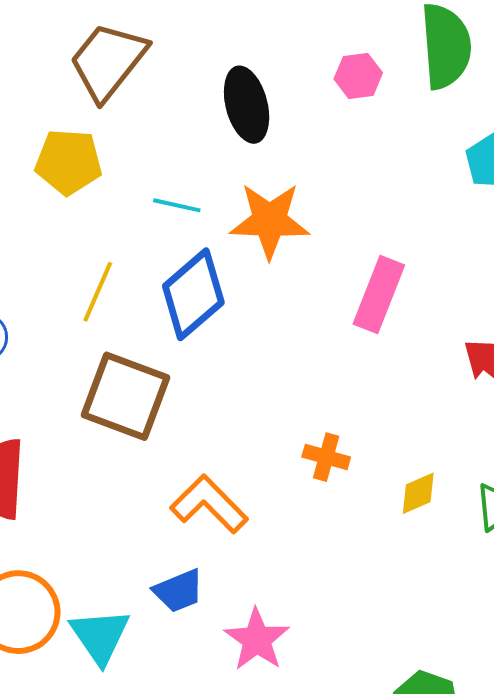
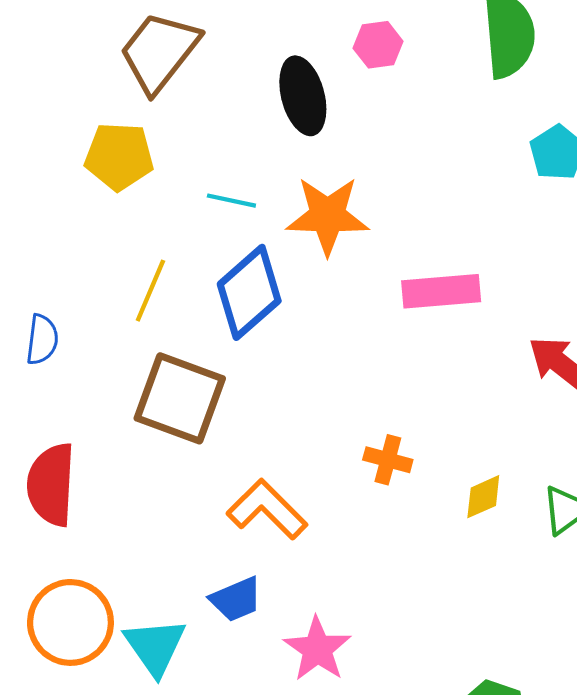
pink hexagon: (358, 76) -> (378, 45), moved
pink rectangle: (379, 294) -> (441, 291), turned 64

